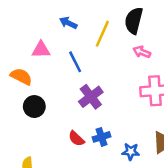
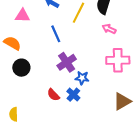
pink triangle: (41, 50) -> (22, 16), moved
blue cross: (102, 137) -> (73, 95), turned -32
blue star: (131, 152) -> (82, 78), moved

